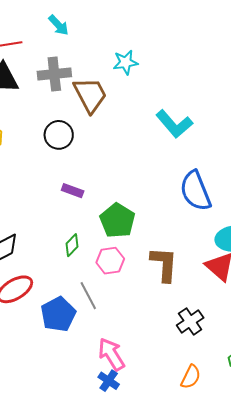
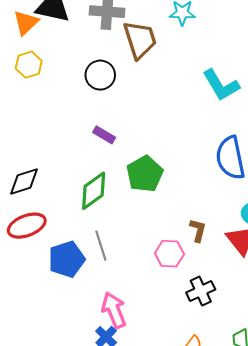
green diamond: (72, 245) -> (94, 191), size x1.6
pink hexagon: (110, 261) -> (169, 254), moved
brown L-shape: (164, 264) -> (198, 230), moved, size x0.6

